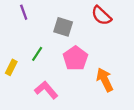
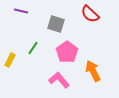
purple line: (24, 12) -> (21, 11), turned -56
pink L-shape: (46, 90) -> (59, 80), moved

